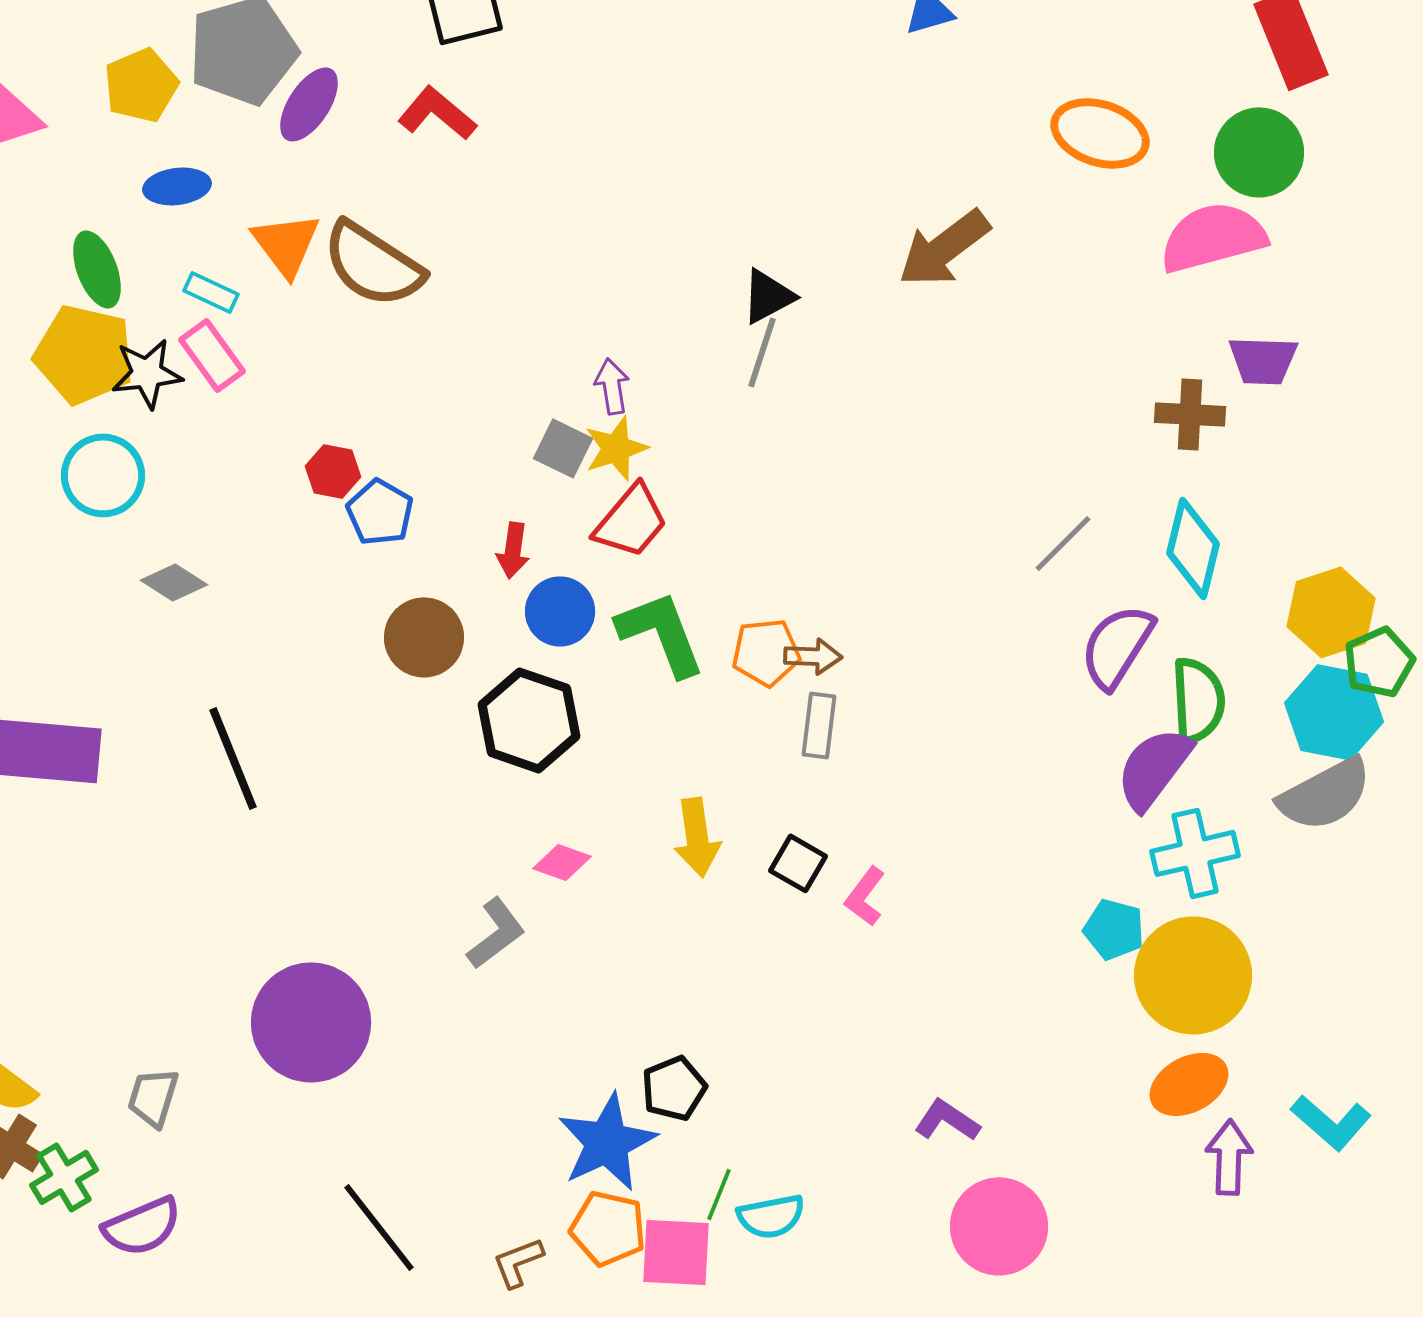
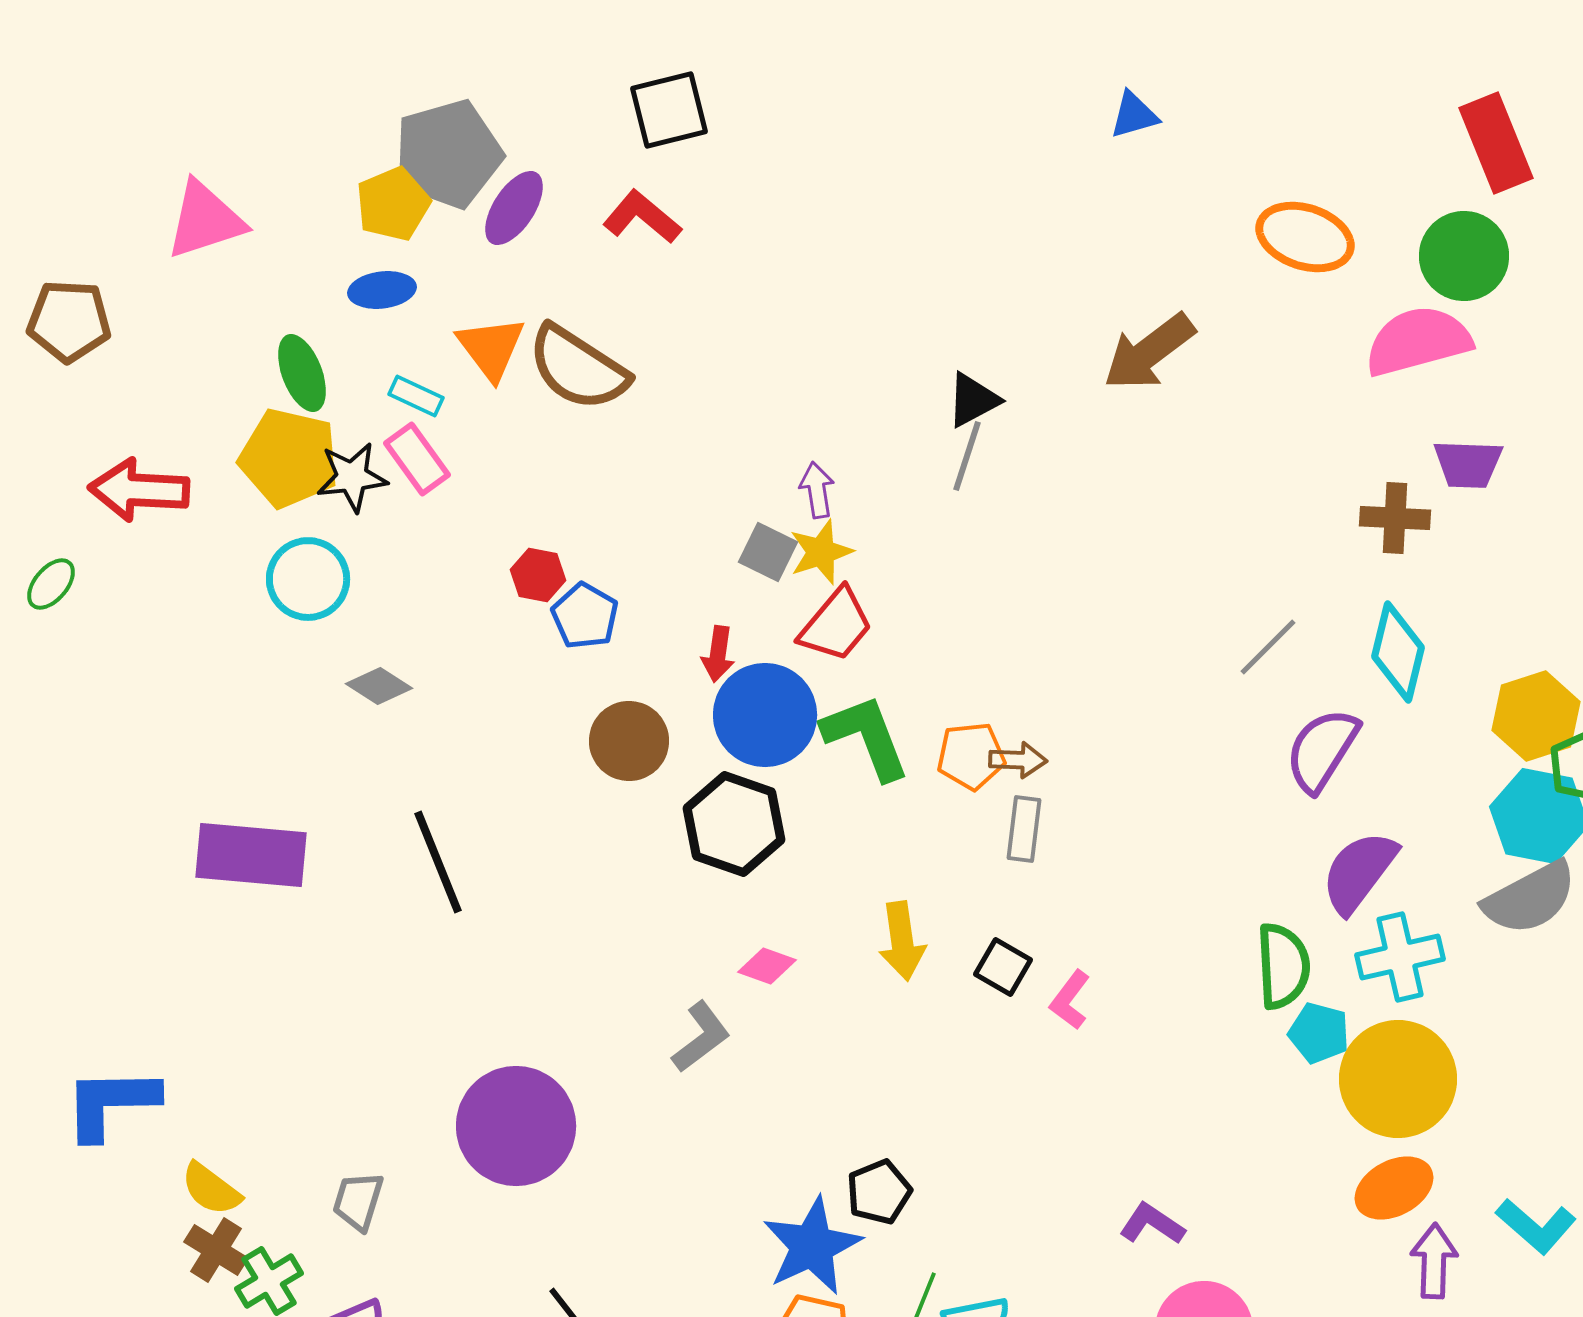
yellow pentagon: (141, 85) -> (393, 204), moved
blue circle: (560, 611) -> (765, 715), size x1.5
green semicircle: (1198, 700) -> (1283, 966), moved

